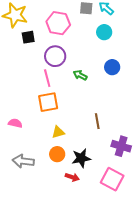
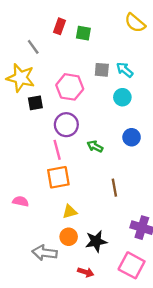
brown line: (97, 121) -> (114, 188), moved
gray arrow: (23, 161) -> (45, 253), moved
red arrow: (72, 177) -> (86, 272), moved

